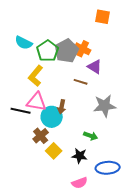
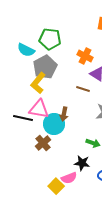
green pentagon: (48, 51) -> (50, 39), moved, turned -30
gray pentagon: (67, 51) -> (45, 67), moved
yellow square: (54, 151) -> (56, 186), moved
pink semicircle: (80, 183) -> (69, 178), moved

